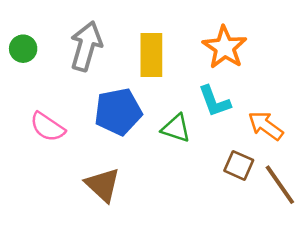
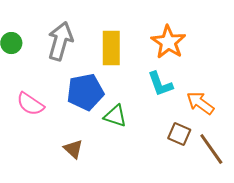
green triangle: (176, 128) -> (115, 116), moved
brown triangle: (103, 185) -> (73, 149), size x0.7

